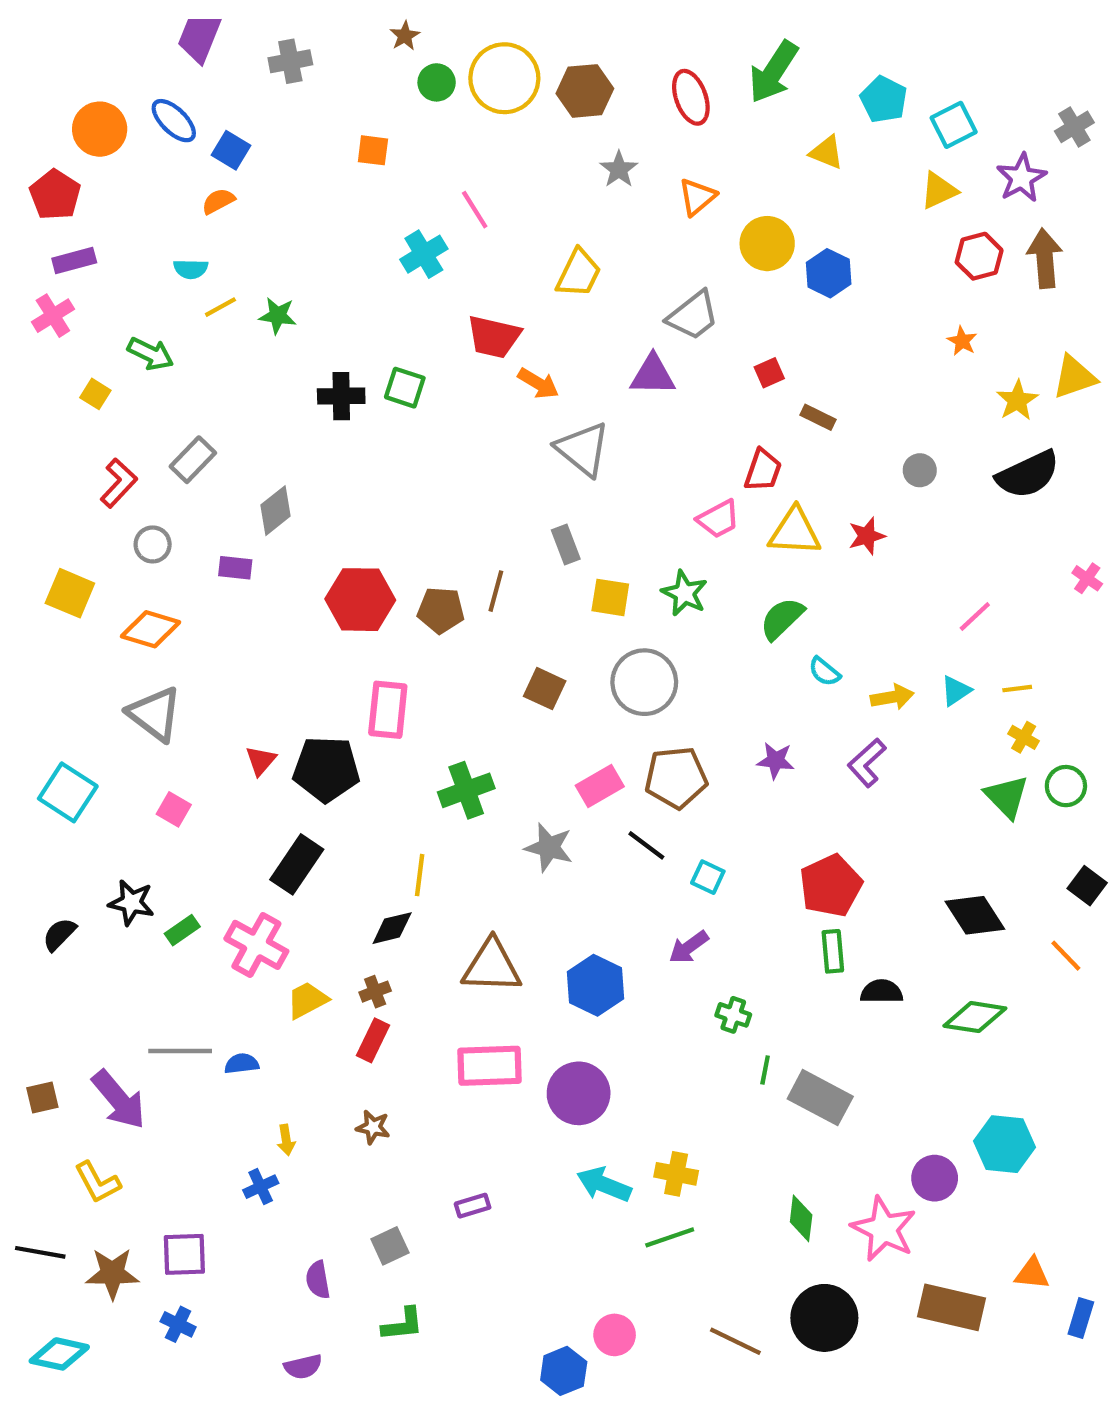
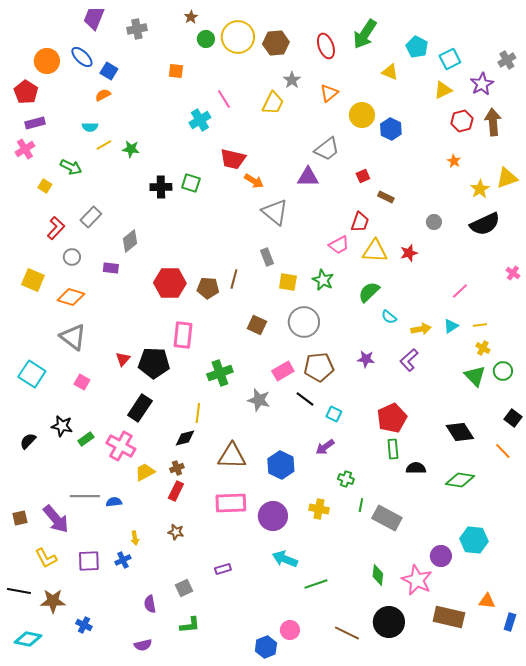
yellow trapezoid: (579, 273) -> (273, 103), moved
yellow cross: (676, 1174) -> (319, 509), moved
purple square: (184, 1254) -> (89, 561), moved

